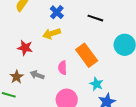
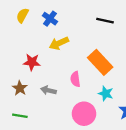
blue cross: (57, 12) -> (50, 19), moved
brown star: (17, 77) -> (20, 88), moved
cyan star: (96, 84) -> (106, 94), moved

